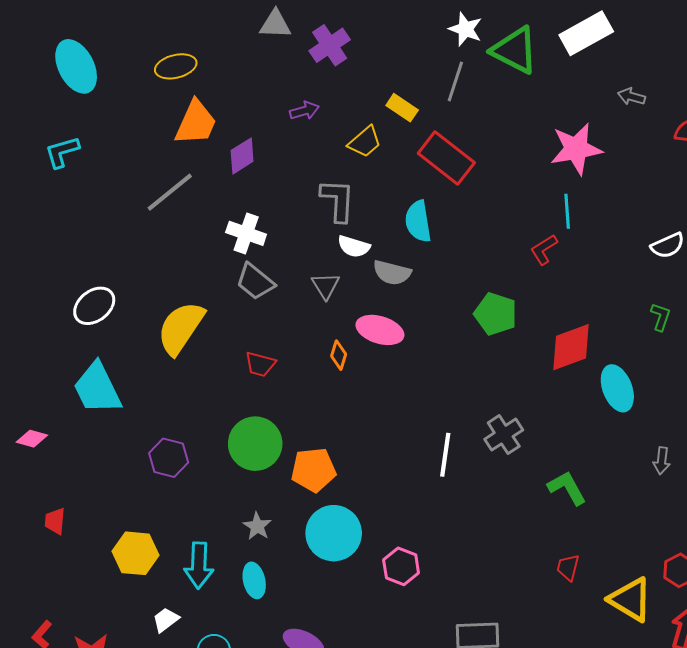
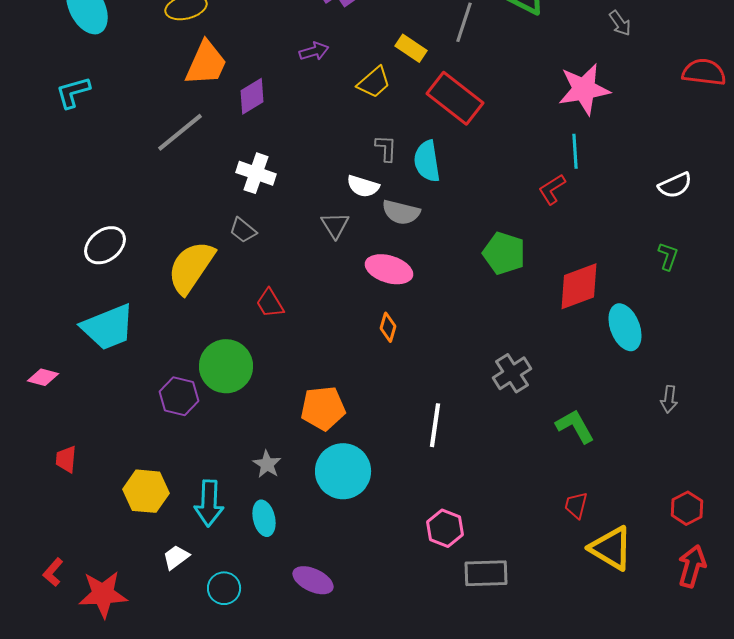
gray arrow: (631, 97) -> (620, 23), moved, turned -140
gray L-shape: (338, 200) -> (386, 148), moved, size x0.6
gray trapezoid: (255, 282) -> (243, 230), moved, size x0.7
orange diamond: (339, 355) -> (388, 327), moved
red trapezoid: (260, 364) -> (270, 303), turned 44
cyan trapezoid: (97, 388) -> (108, 327), turned -86
green circle: (255, 444) -> (226, 366), moved
white line: (445, 455) -> (435, 425), moved
pink hexagon: (401, 566) -> (445, 528), moved
yellow triangle: (630, 600) -> (611, 548), moved

